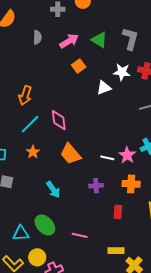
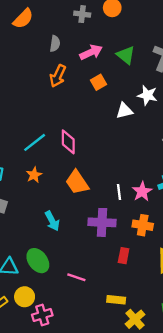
orange arrow: (25, 95) -> (58, 76), moved
white line: (107, 158) -> (119, 192), turned 64
purple cross: (96, 186) -> (102, 222), size x1.6

